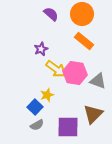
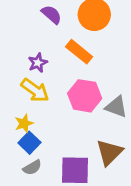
orange rectangle: (84, 41) -> (79, 52), moved
yellow arrow: (56, 69) -> (35, 90), moved
yellow star: (47, 95) -> (24, 123), moved

